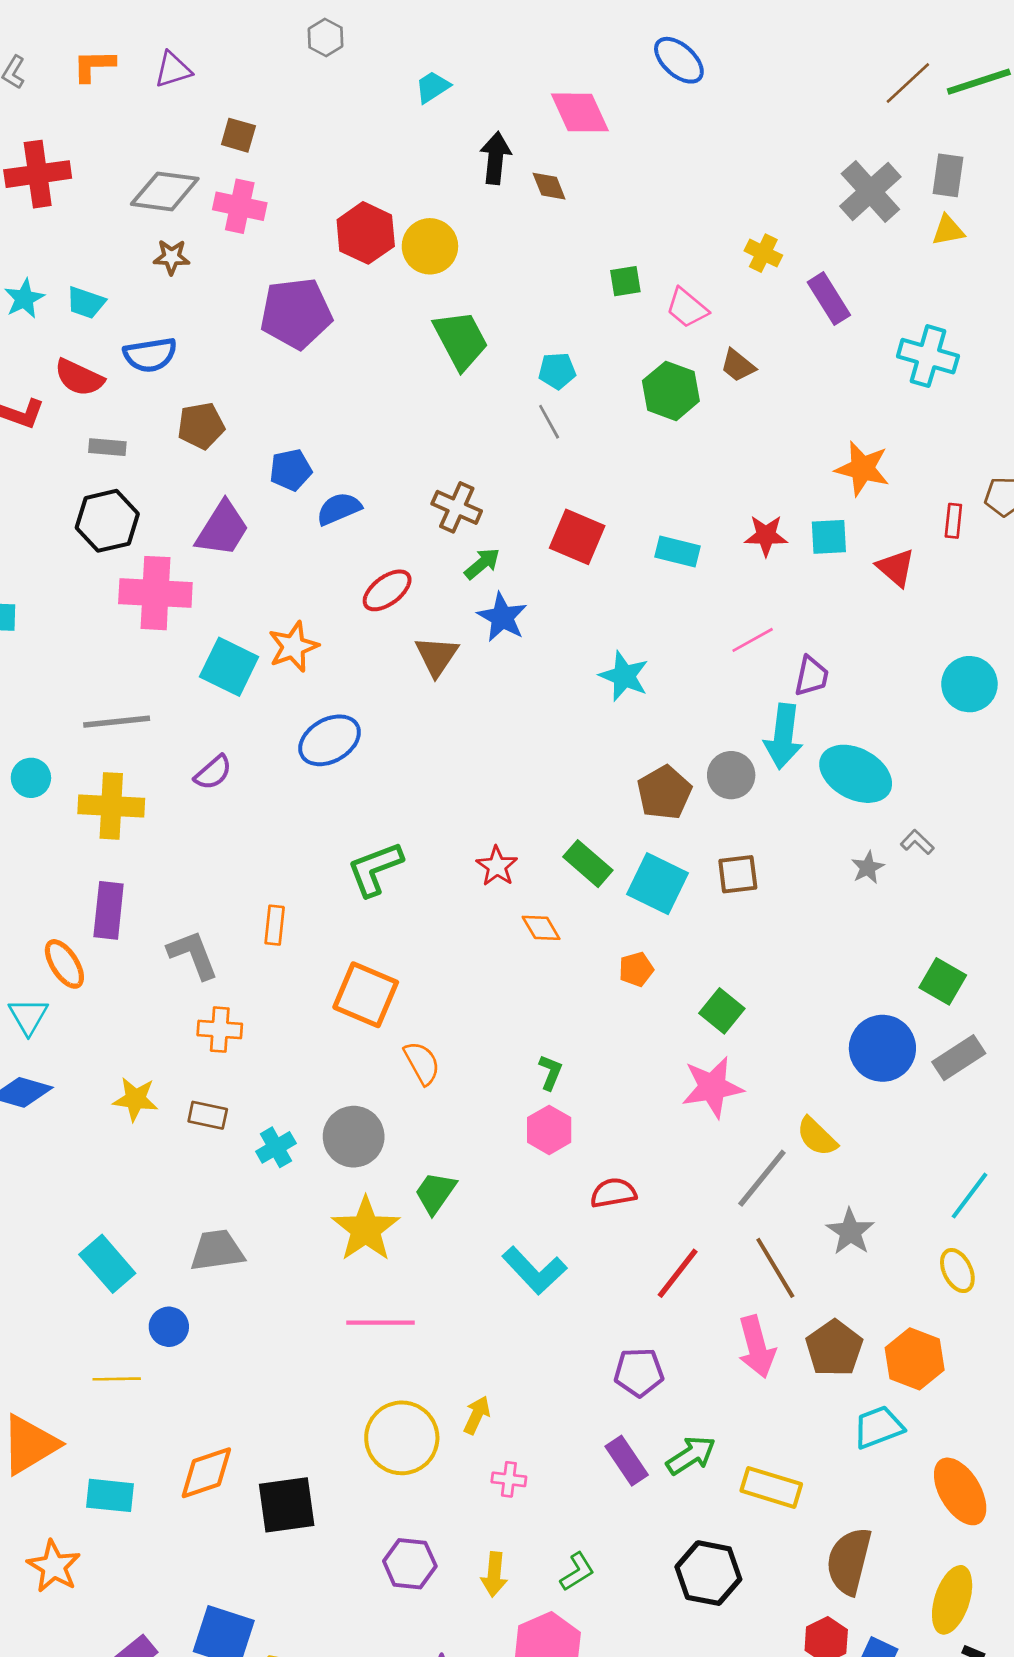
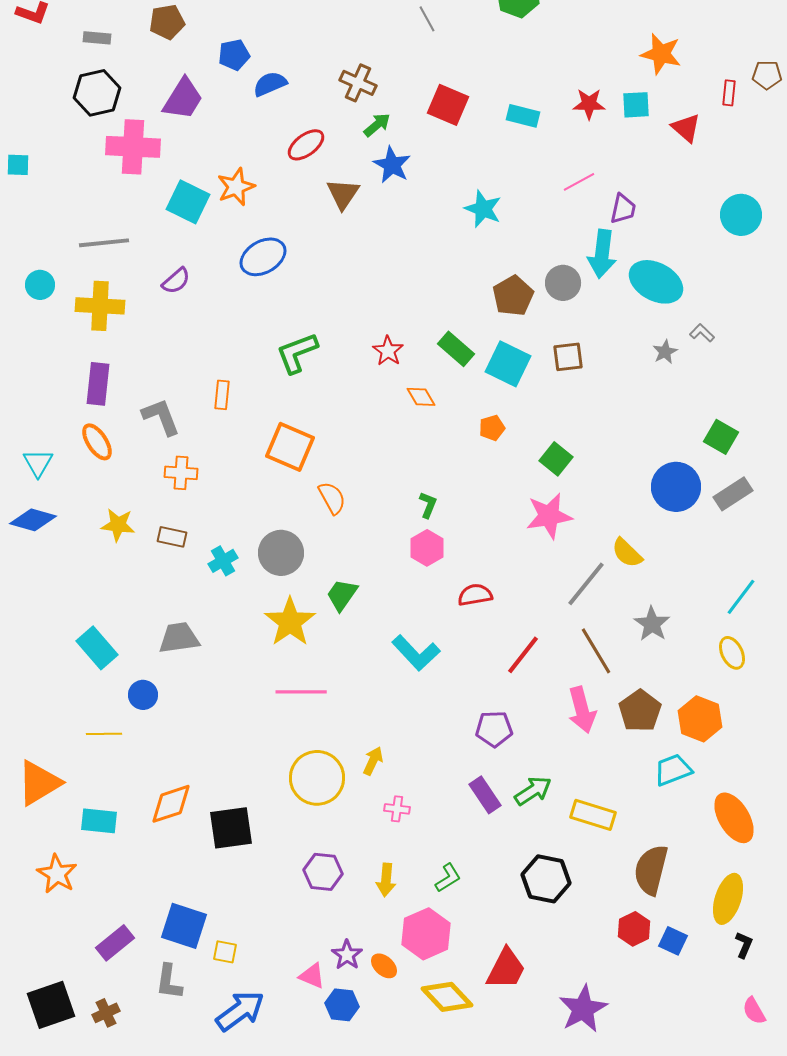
orange ellipse: (64, 964) -> (97, 442), moved

